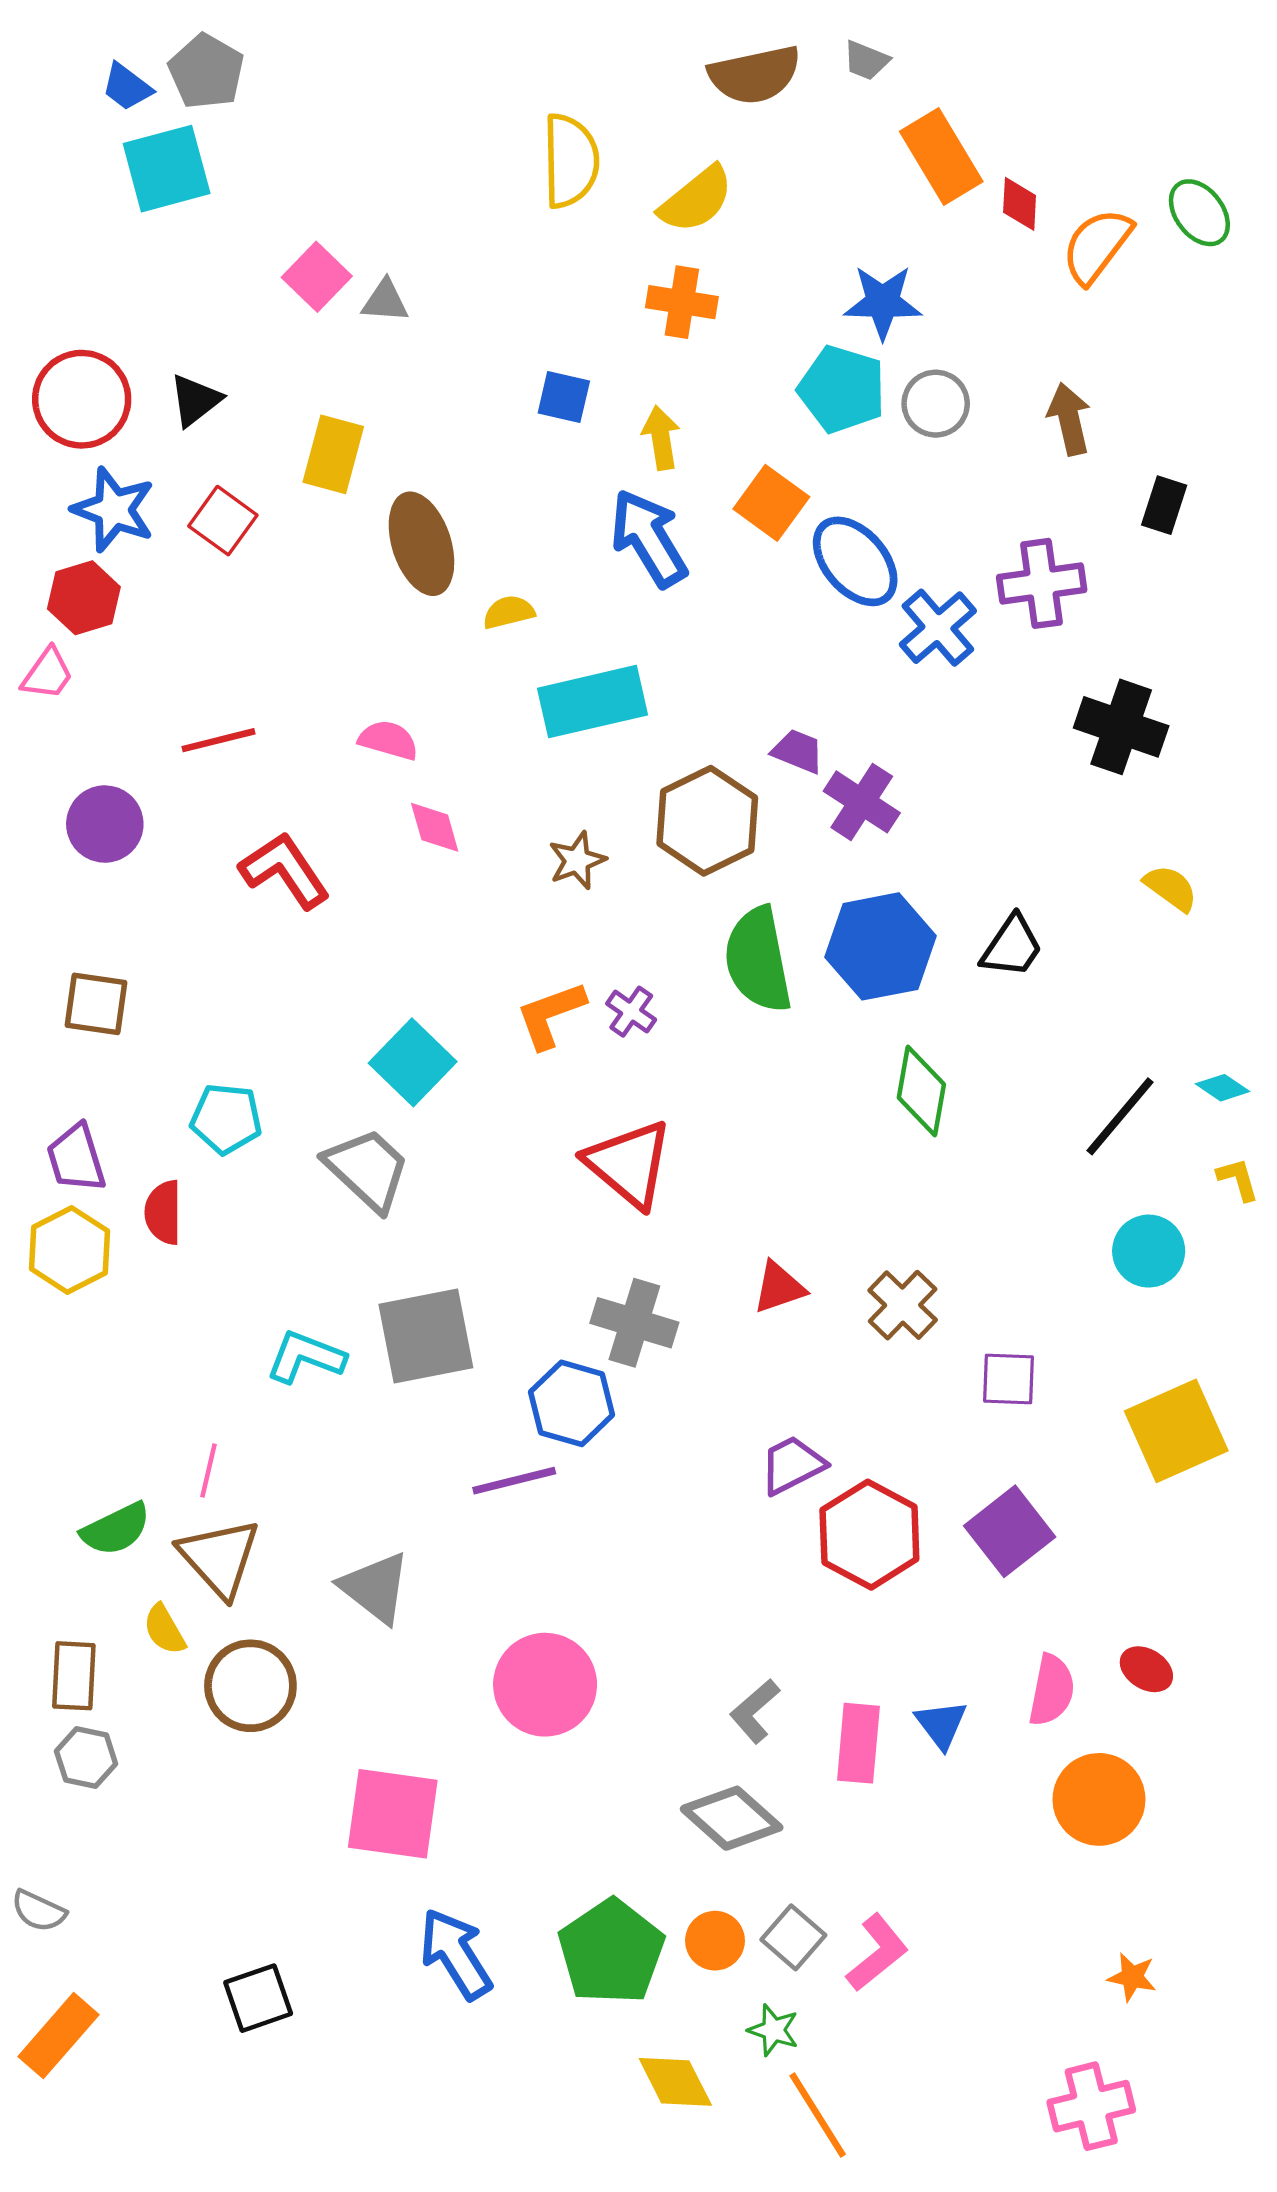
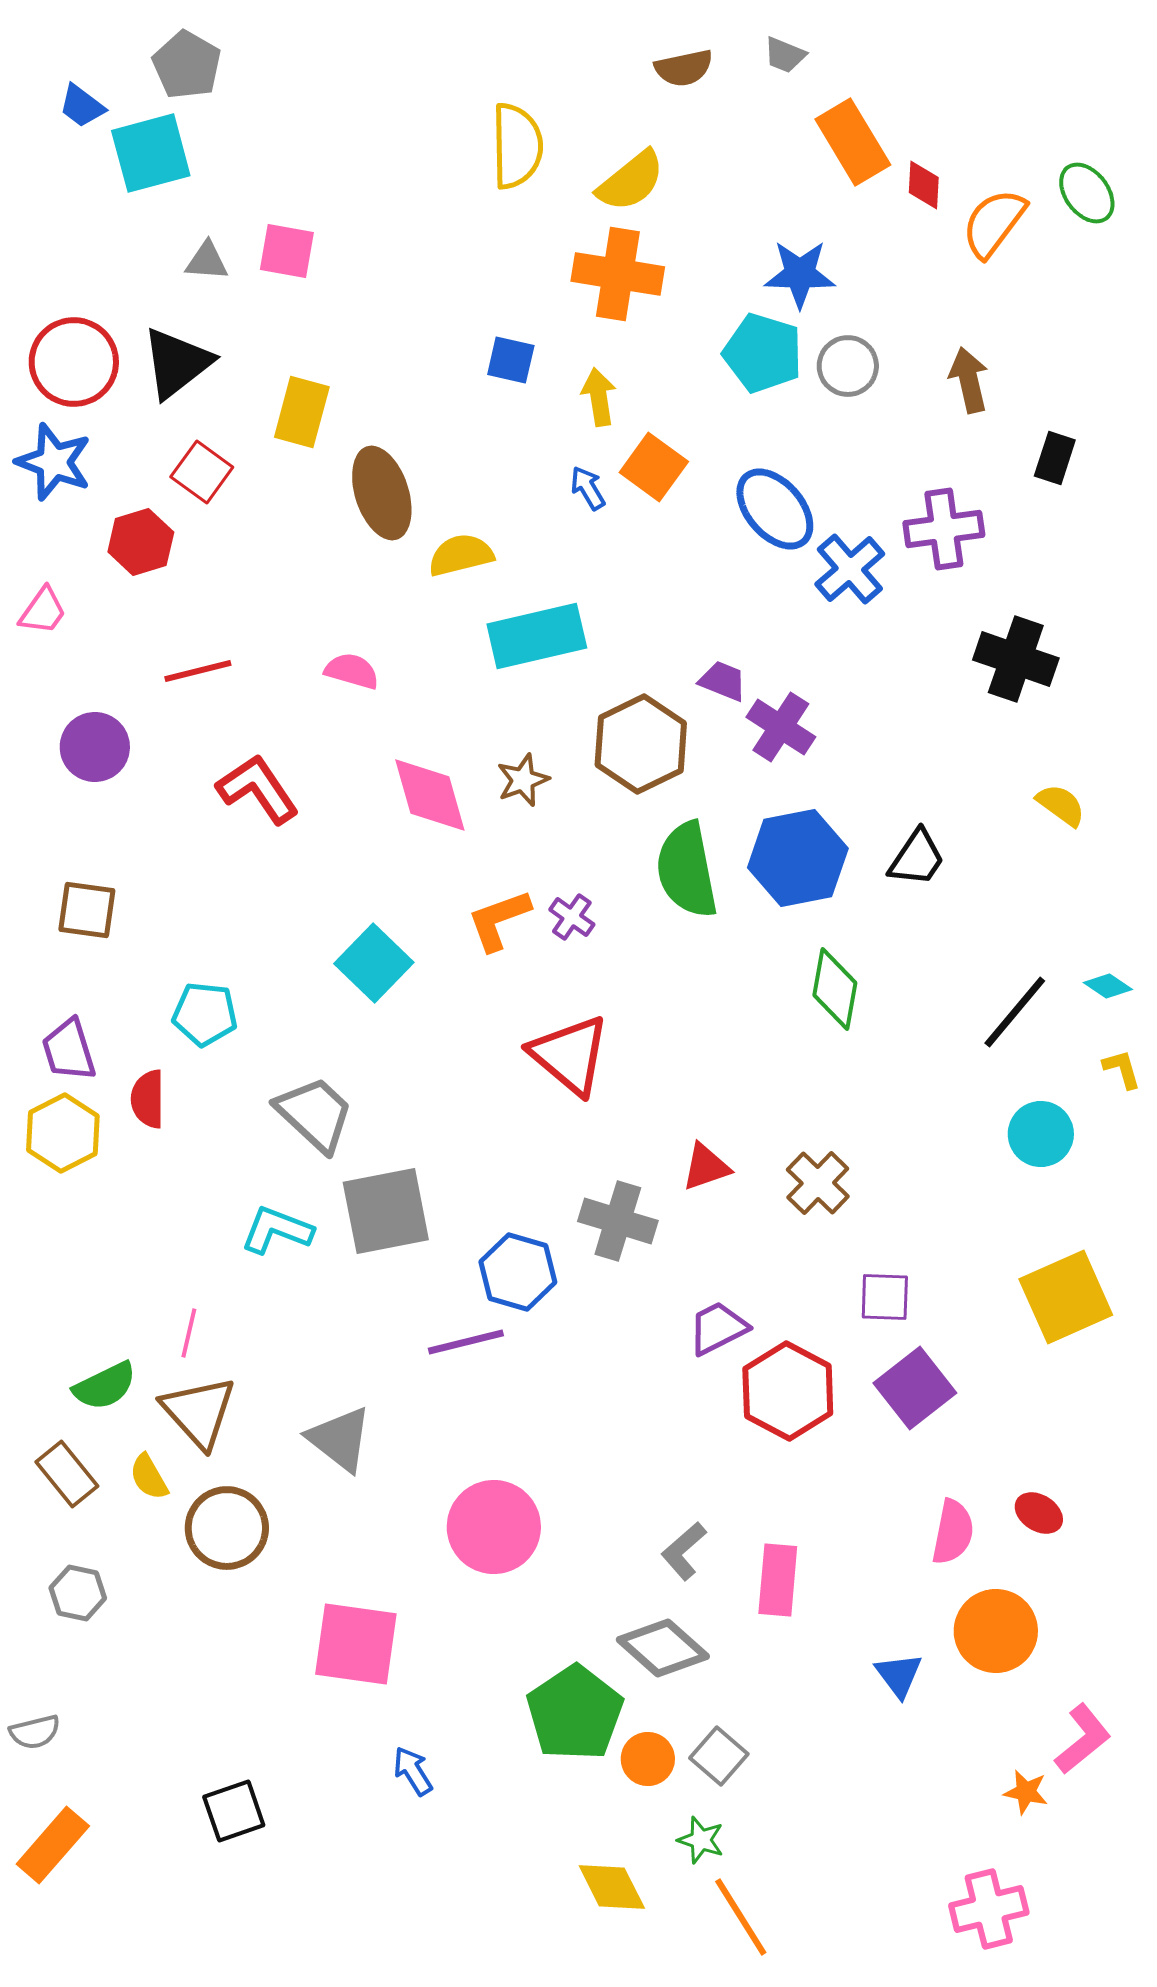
brown semicircle: (755, 75) -> (684, 68), size x0.7
blue trapezoid: (127, 87) -> (82, 106), moved
pink square: (317, 277) -> (287, 251), turned -34
gray triangle: (385, 301) -> (207, 261), moved
orange cross: (682, 302) -> (618, 274), size x1.4
black triangle: (195, 400) -> (177, 363), size x1.5
orange square: (771, 503) -> (654, 467), moved
blue star: (114, 510) -> (54, 462), moved
blue arrow: (649, 538) -> (588, 488), size x0.5
red hexagon: (84, 598) -> (141, 542), moved
yellow semicircle: (509, 612) -> (461, 555), size x1.4
pink diamond: (435, 827) -> (430, 795), moved, size x1.6
gray trapezoid: (367, 1169) -> (315, 1114), moved
gray cross: (634, 1323) -> (618, 1221), moved
purple square: (1009, 1379) -> (885, 1297), moved
brown rectangle: (74, 1676) -> (67, 1474), moved, turned -42
blue triangle: (941, 1724) -> (899, 1675), moved
gray semicircle: (39, 1911) -> (35, 1732), turned -39
green pentagon: (611, 1952) -> (575, 1713), moved
pink L-shape: (877, 1953) -> (1083, 1739), moved
blue arrow: (456, 1954) -> (413, 1771), size x0.6

